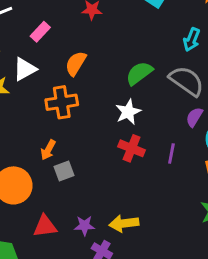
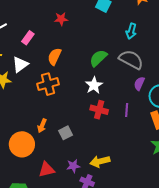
orange arrow: (48, 150) -> (42, 126), moved
gray square: (64, 171) -> (66, 133), moved

